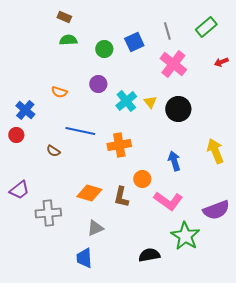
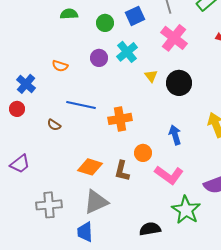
cyan cross: (126, 101) -> (127, 52), moved
gray cross: (48, 213) -> (49, 205), moved
gray triangle: (95, 228) -> (96, 202), size x1.5

